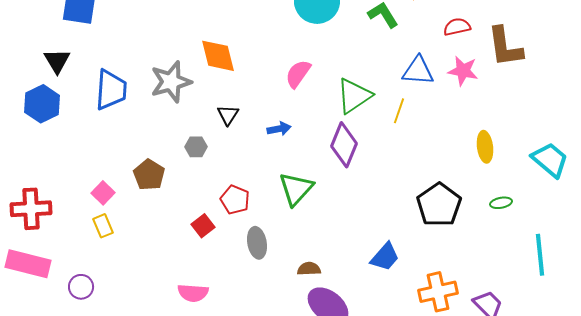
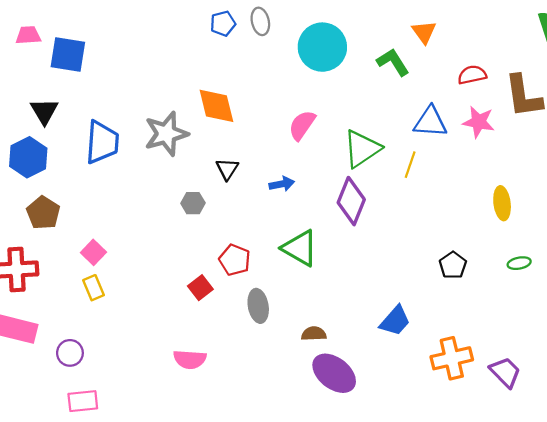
brown pentagon: (149, 175) -> (43, 213), moved
green triangle: (296, 189) -> (300, 248), turned -42
black pentagon: (439, 205) -> (453, 265), size x0.6

